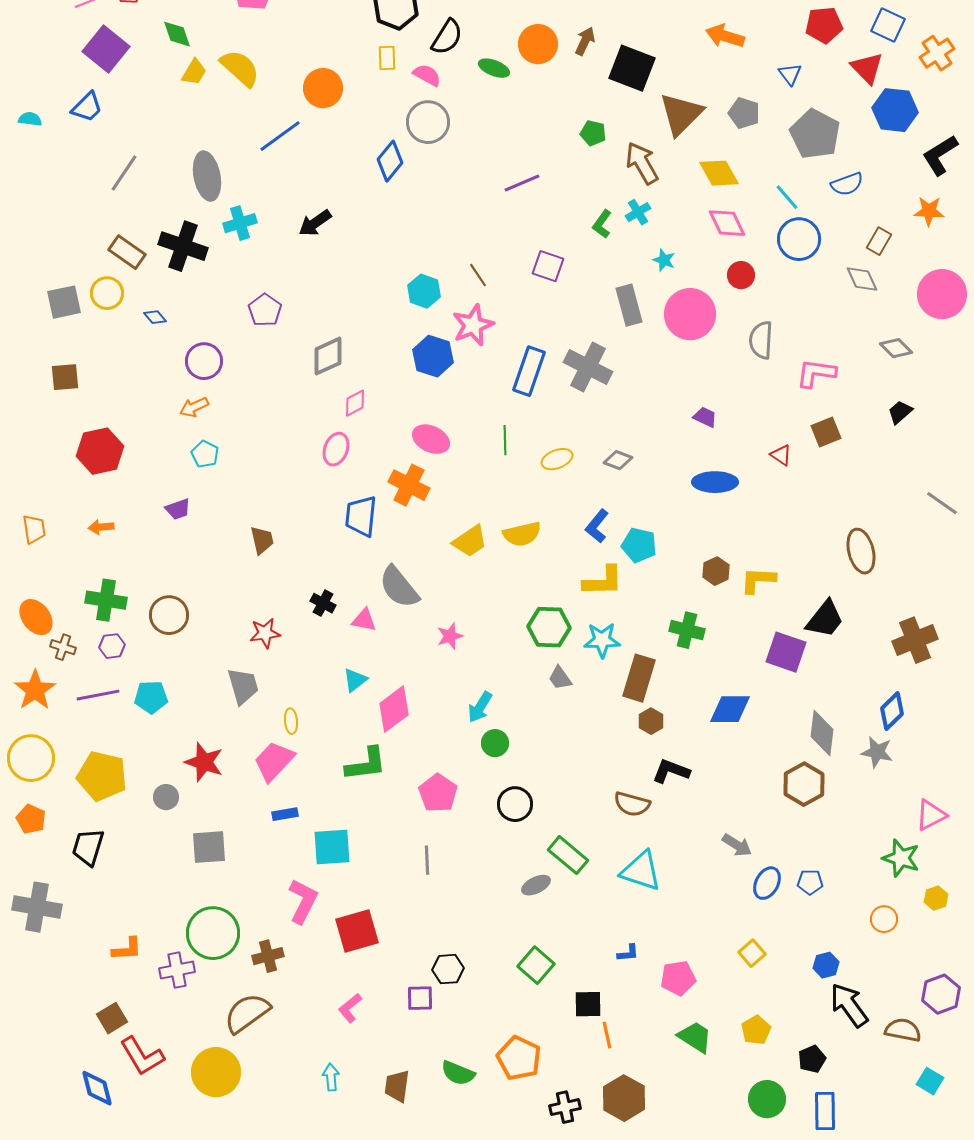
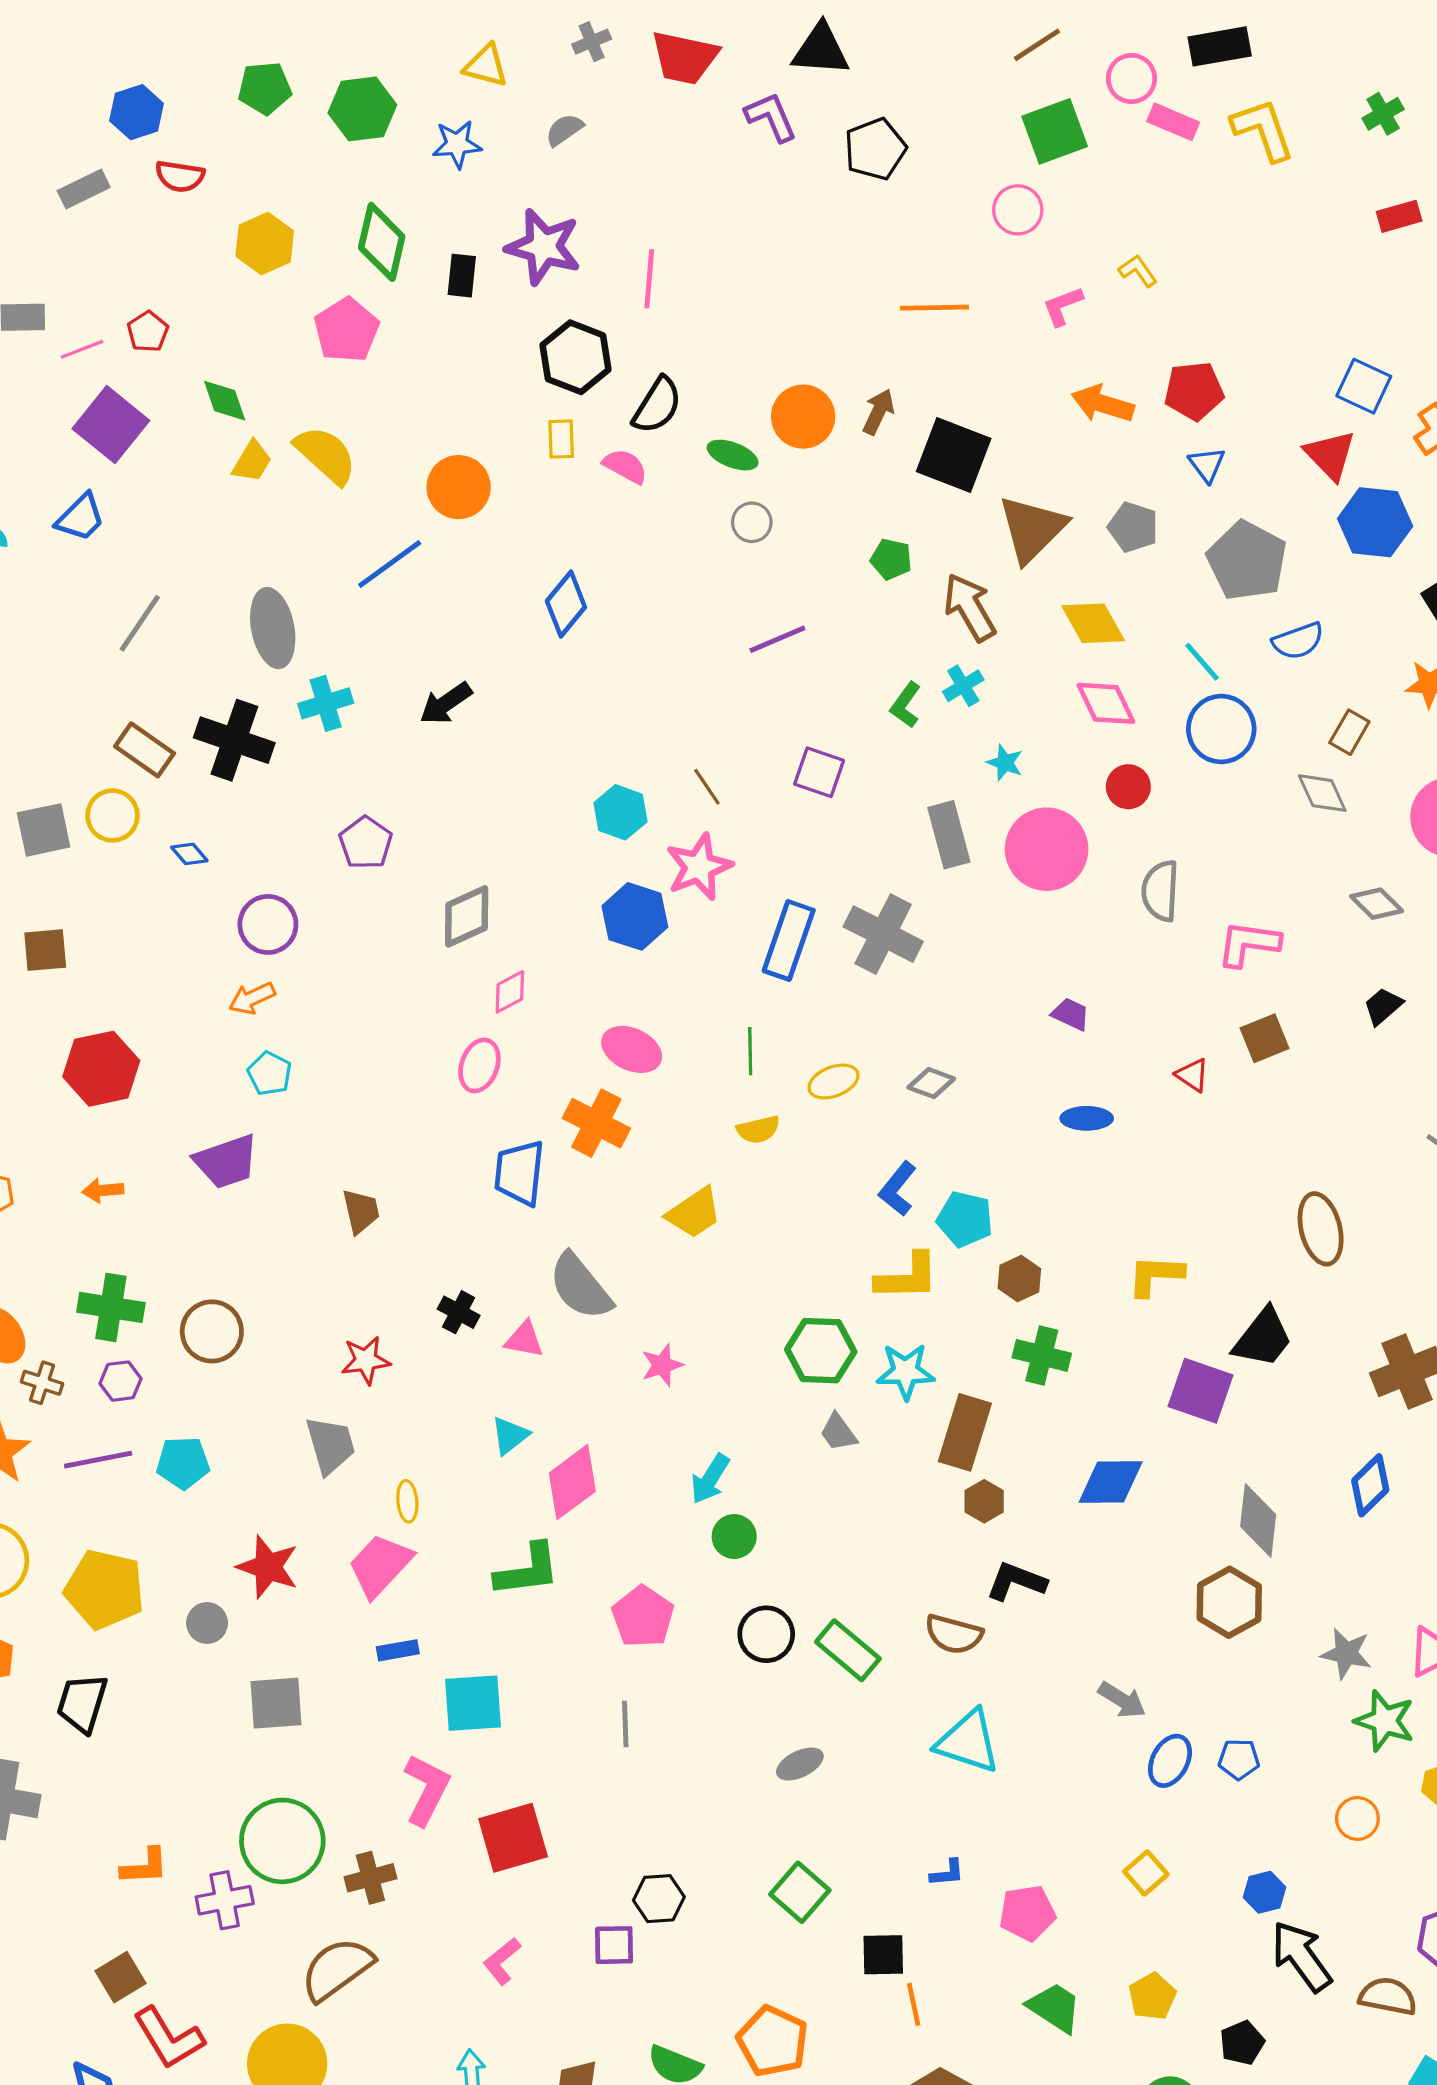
red pentagon: (824, 25) -> (1194, 391), moved
gray circle: (428, 122) -> (752, 522), moved, size x0.6
blue ellipse: (715, 482) -> (1087, 1118), size x0.7
purple trapezoid: (178, 509) -> (226, 1162), size x1.6
yellow semicircle: (522, 534) -> (758, 1130), moved, size x0.7
brown hexagon: (716, 571) -> (1019, 1279), moved
gray star: (877, 752) -> (1346, 1653), moved
green rectangle: (568, 855) -> (848, 1650), moved

